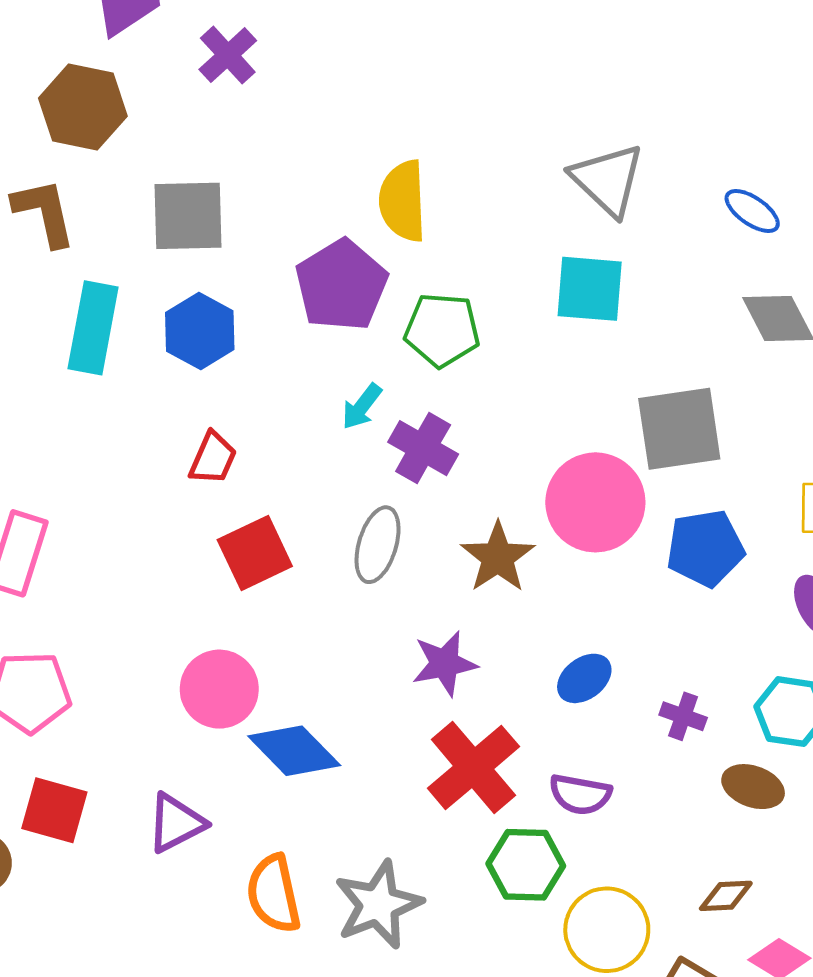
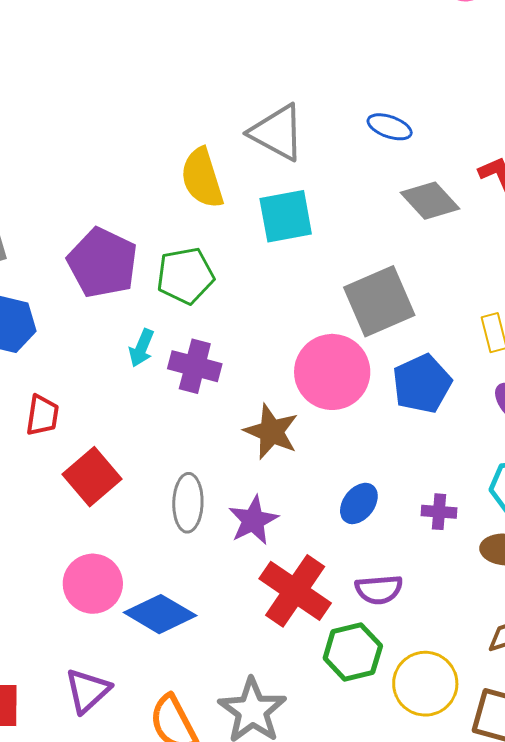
yellow semicircle: (403, 201) -> (202, 178), moved
gray ellipse: (378, 545) -> (188, 503), moved

